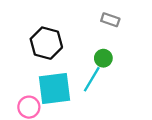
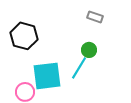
black hexagon: (46, 43) -> (24, 36), moved

